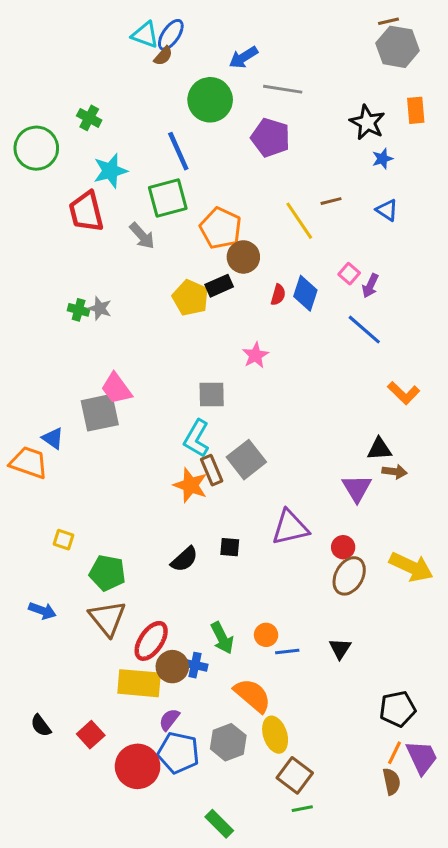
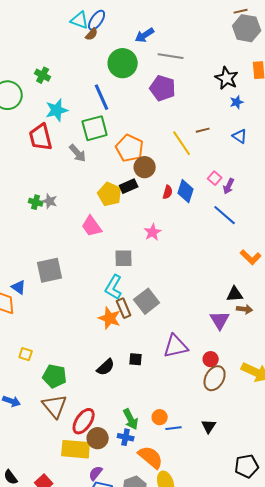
pink trapezoid: (116, 388) -> (92, 226), moved
blue cross: (195, 665) -> (126, 437), moved

